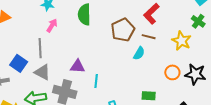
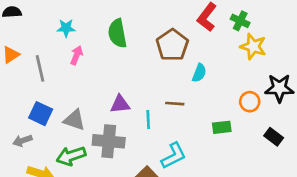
green cross: (198, 21) -> (240, 21), moved
brown line: (149, 37) -> (175, 104), moved
gray line: (40, 48) -> (40, 68), moved
orange circle: (172, 72) -> (250, 102), moved

